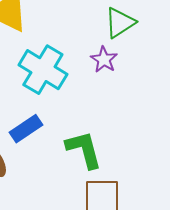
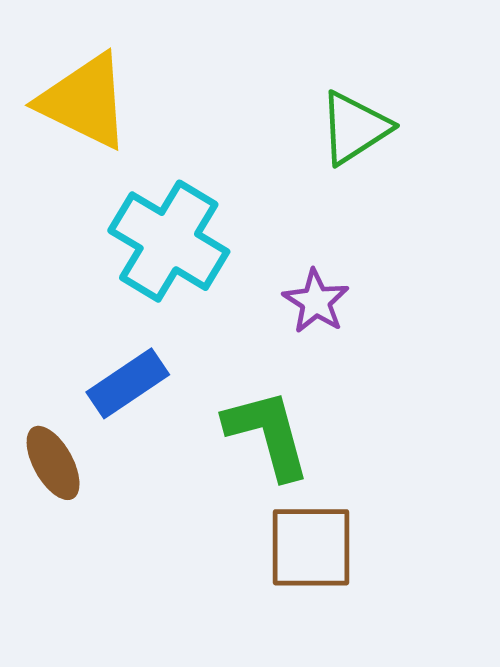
purple star: (104, 60) -> (316, 301), moved

